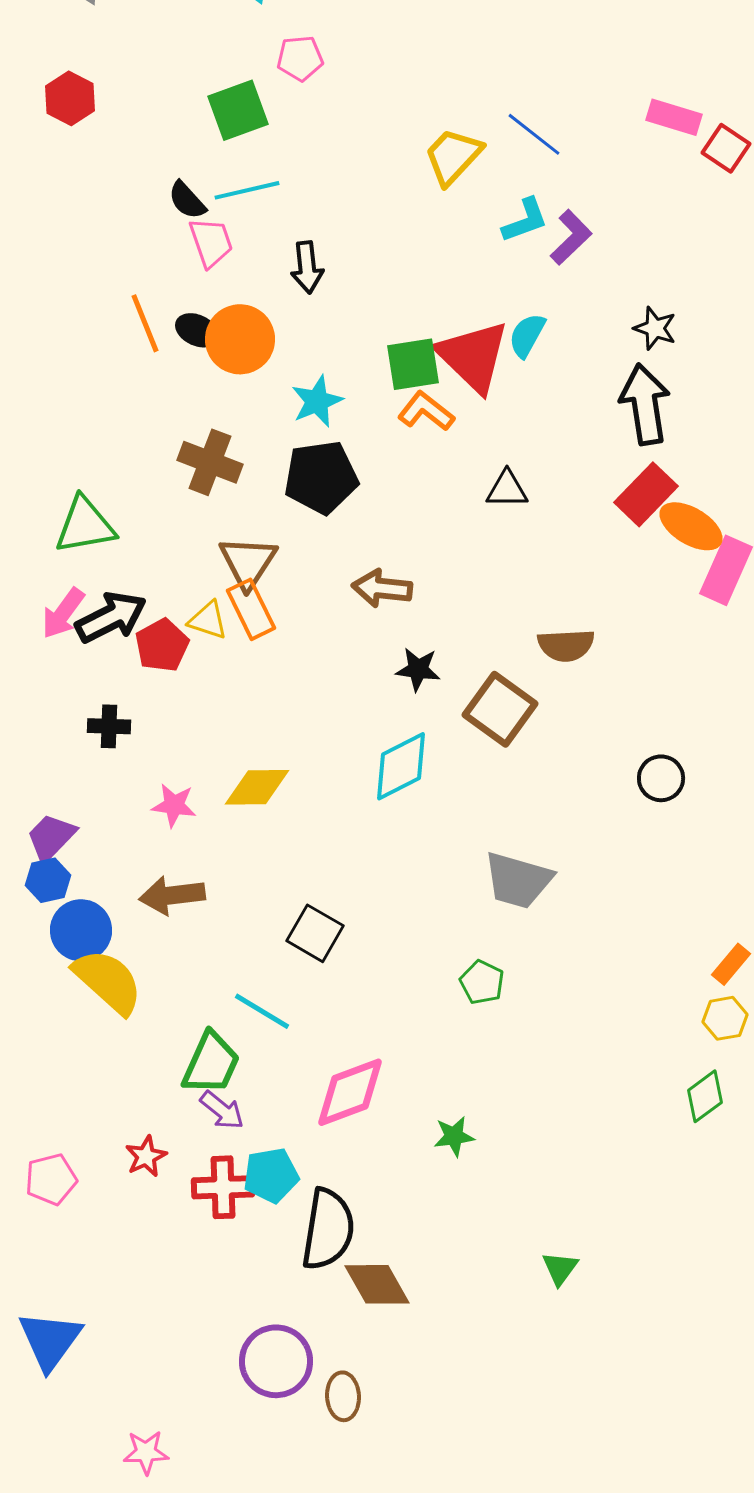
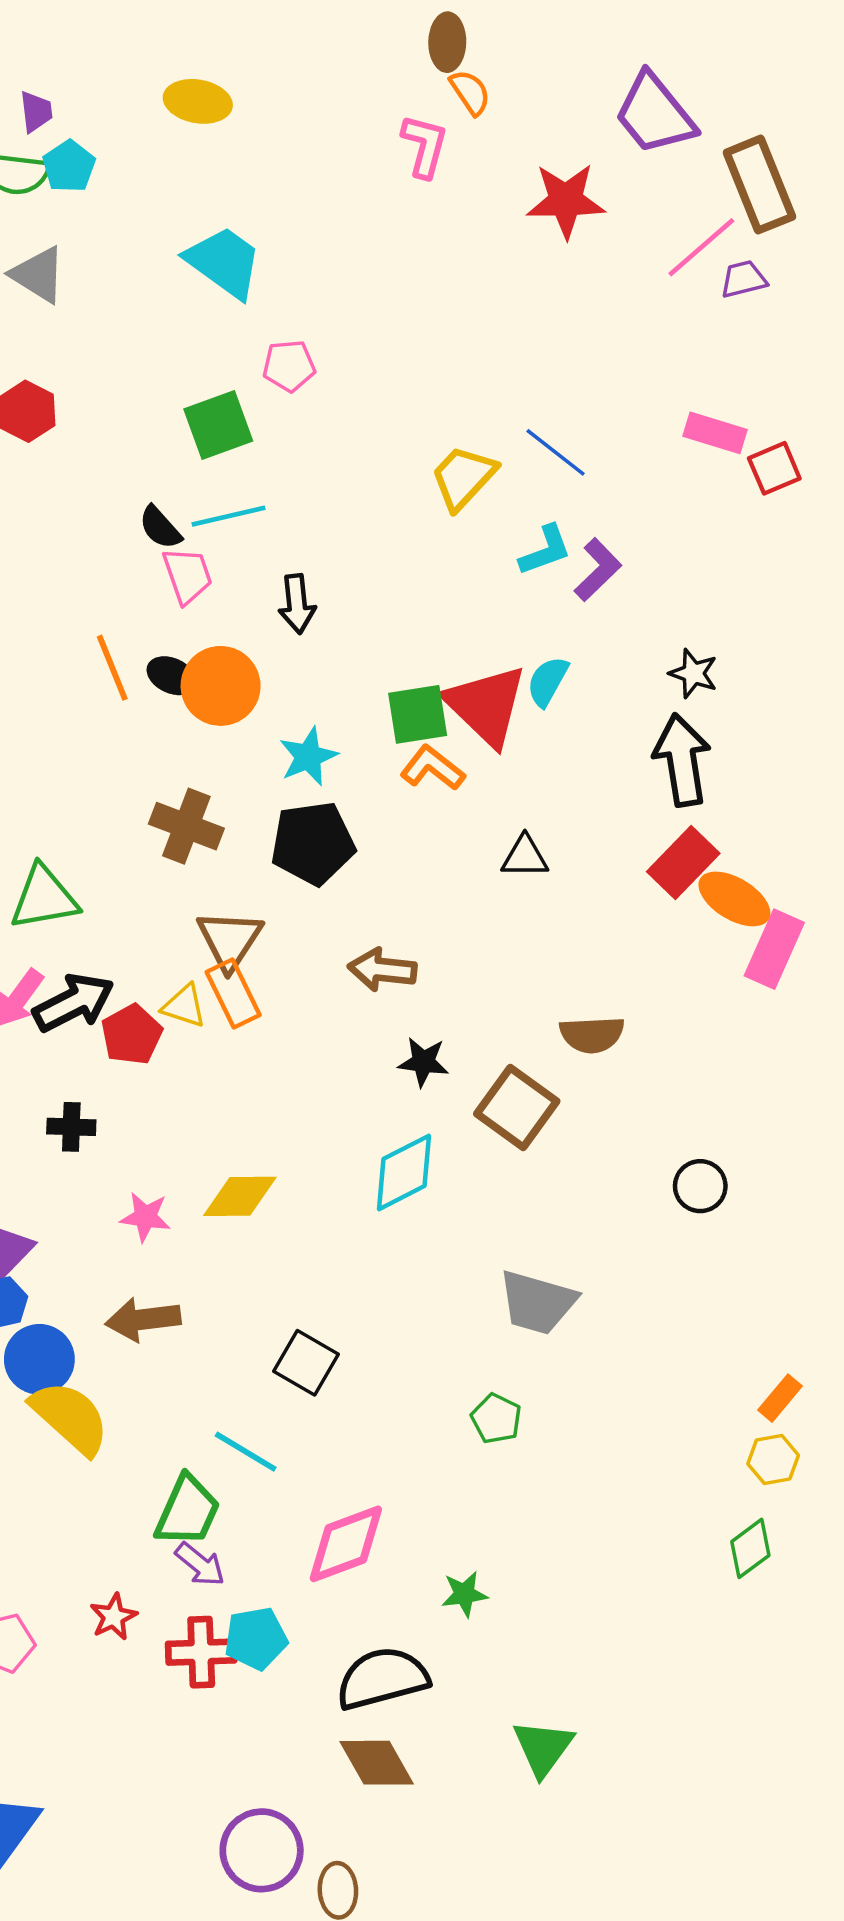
red square: (726, 148) -> (774, 468), turned 33
black semicircle: (328, 1229) -> (382, 1678), moved, turned -114
green triangle: (560, 1268) -> (543, 1748), moved, size x1.5

